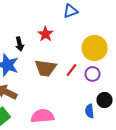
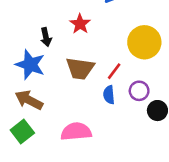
purple circle: (92, 74) -> (139, 91), moved
blue semicircle: (90, 111) -> (109, 95), moved

